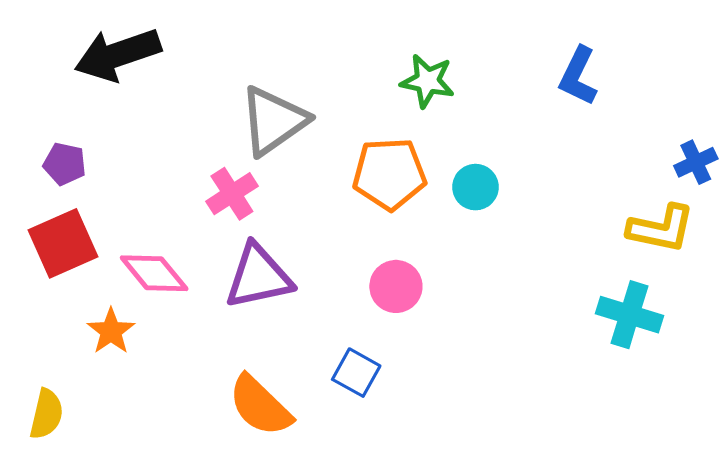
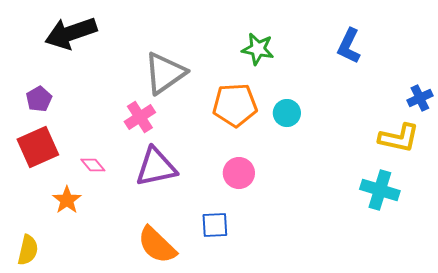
purple pentagon: (65, 164) -> (39, 99), turned 30
pink diamond: (154, 273) -> (93, 165), size x0.6
blue square: (356, 373) -> (215, 225), turned -32

